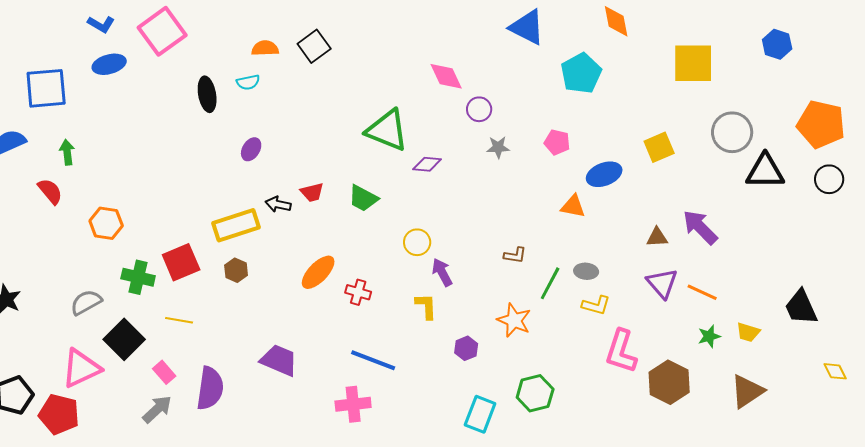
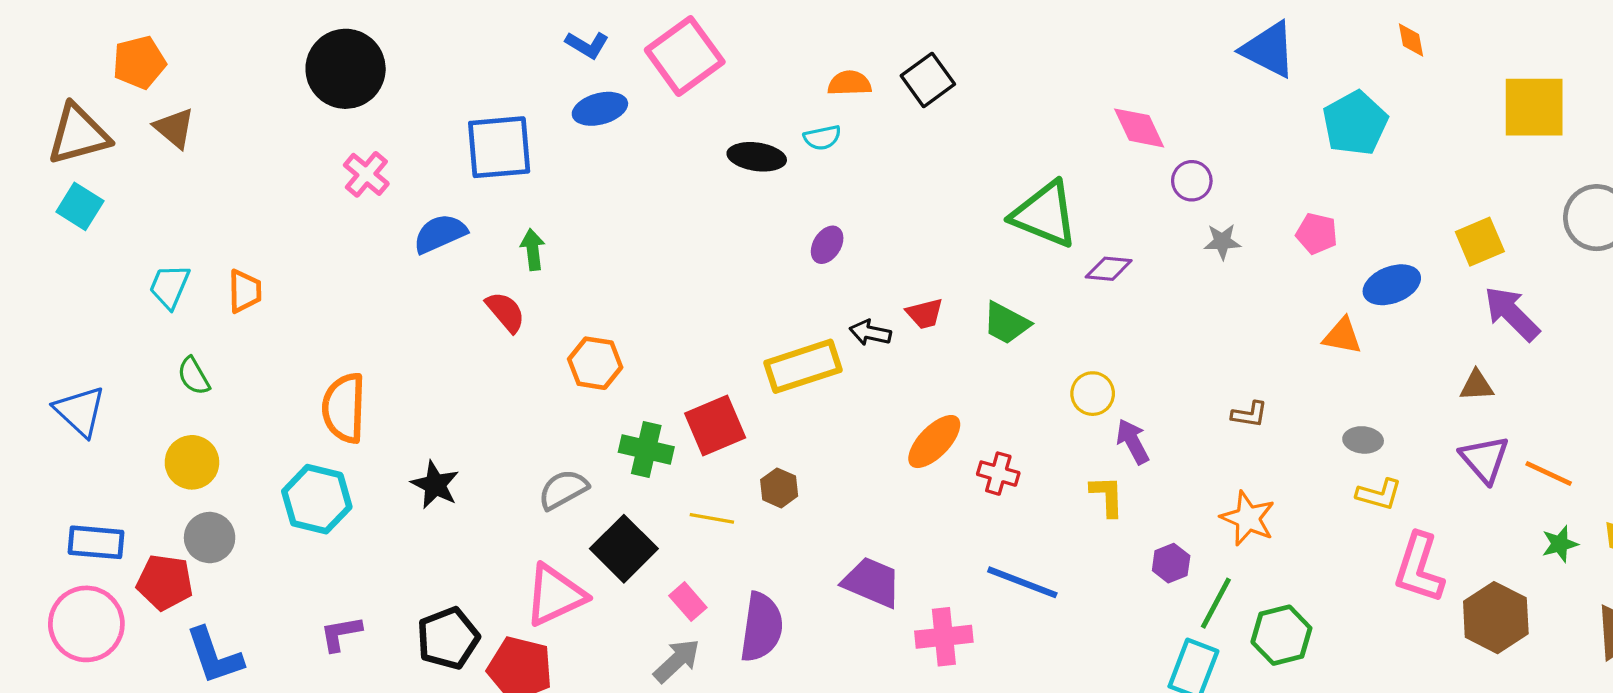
orange diamond: (616, 21) -> (1411, 40), size x0.7
black ellipse: (207, 94) -> (757, 157), turned -72
purple arrow: (700, 227) -> (1512, 314), moved
brown hexagon: (236, 270) -> (779, 488), moved
green line: (550, 283) -> (1216, 603), moved
pink cross: (353, 404) -> (944, 637), moved

